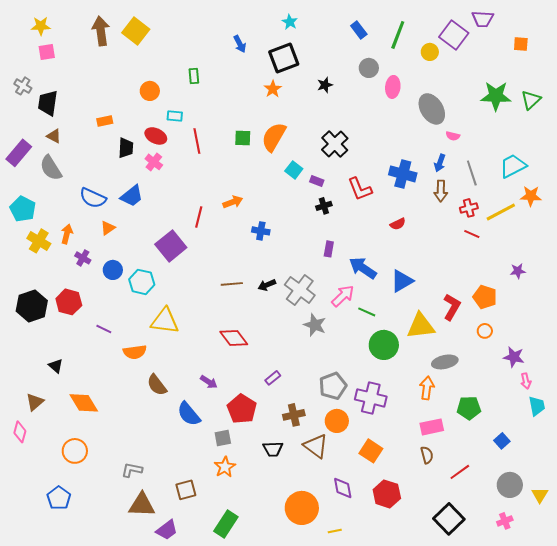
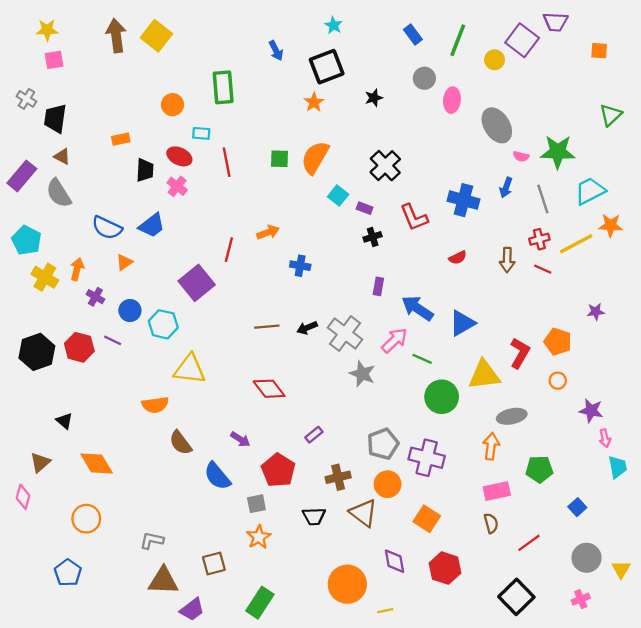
green rectangle: (194, 76) -> (223, 87), size x1.8
green star: (496, 96) -> (558, 152), moved
brown arrow: (441, 191) -> (507, 260), moved
purple line: (104, 329) -> (113, 340), moved

